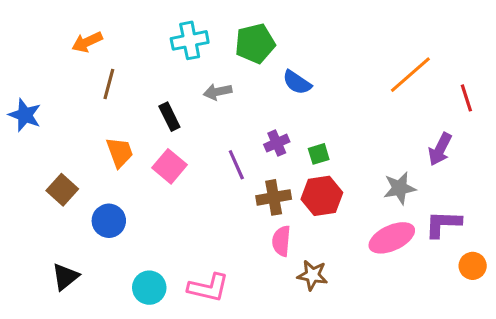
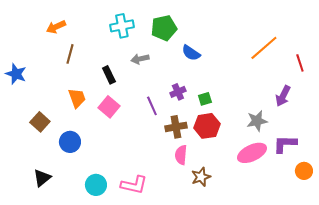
brown star: (312, 275) -> (201, 177), turned -30

